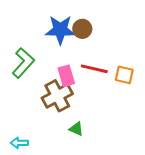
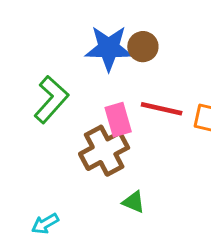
cyan arrow: (19, 143) -> (45, 224), turned -30

